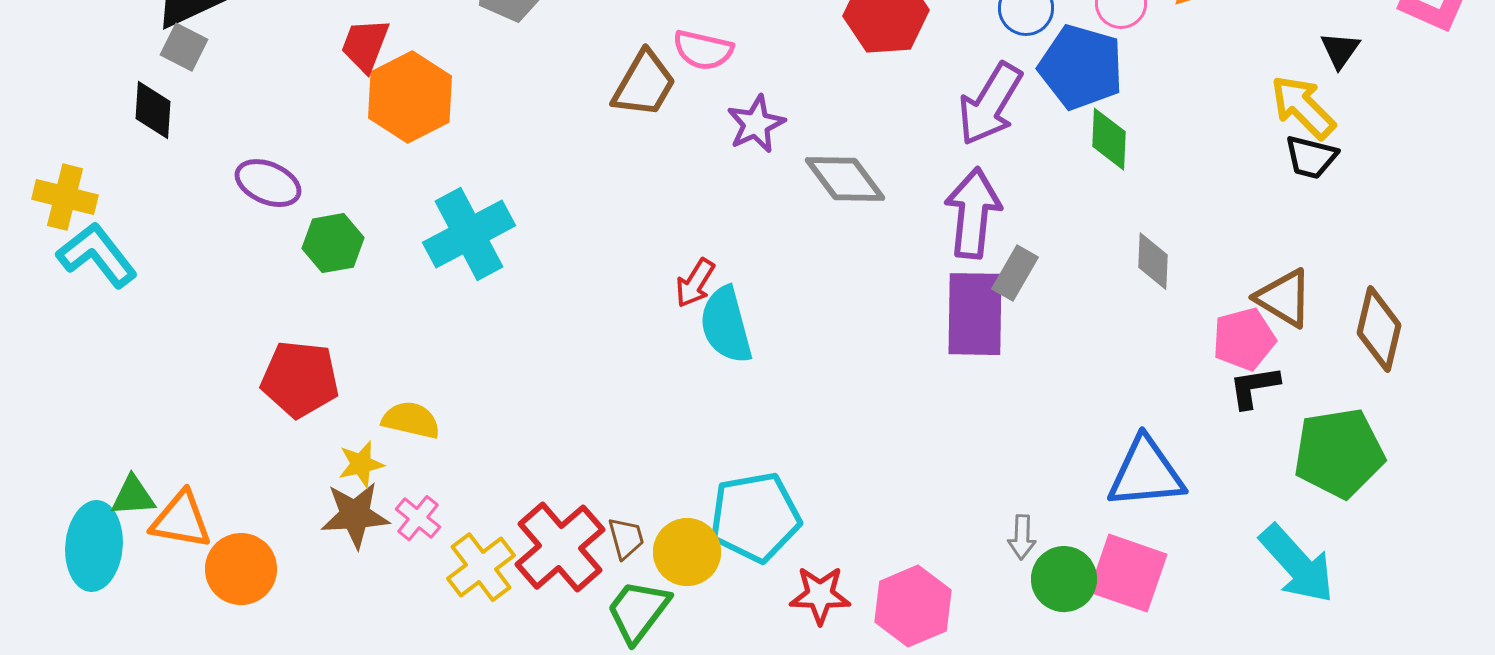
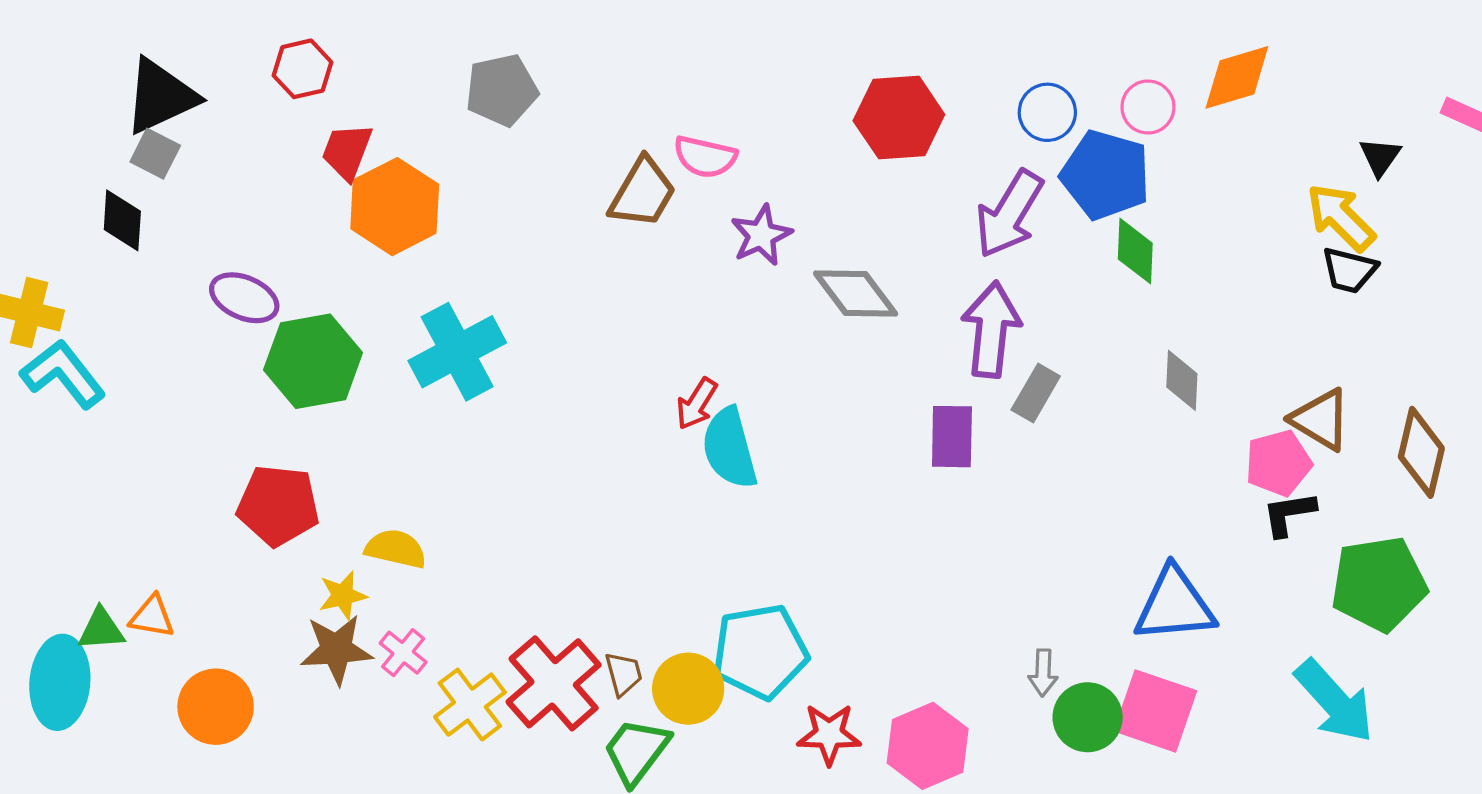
green hexagon: (333, 243) -> (313, 361), size x1.5
purple rectangle: (975, 314) -> (952, 437), moved, size x0.7
orange triangle: (181, 520) -> (152, 617), moved, size x0.7

